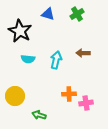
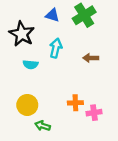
green cross: (77, 14) -> (84, 15), size x1.5
cyan arrow: (56, 60) -> (56, 48), moved
yellow circle: (15, 96) -> (27, 105), moved

